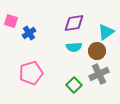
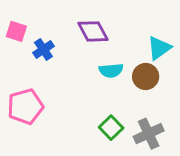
purple diamond: (74, 23) -> (93, 31), moved, turned 70
pink pentagon: (31, 73) -> (25, 107), moved
gray cross: (99, 74) -> (149, 134), moved

